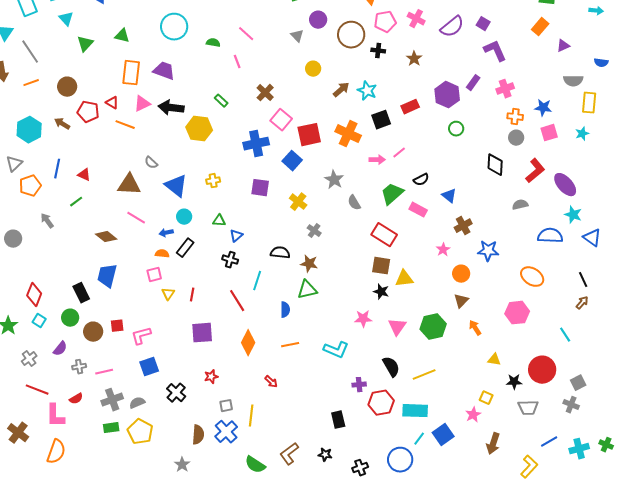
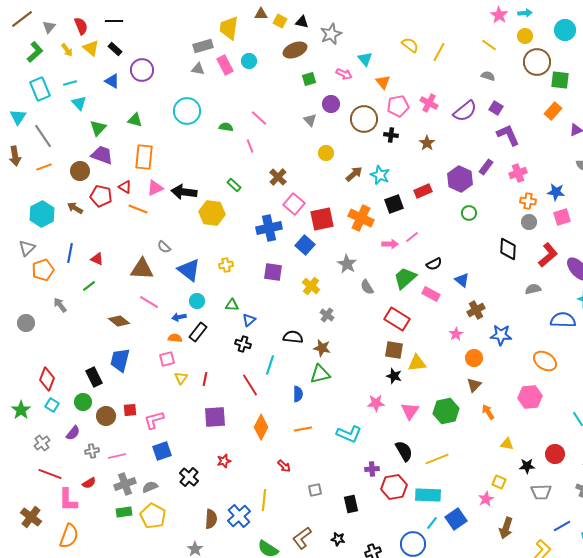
purple trapezoid: (164, 71) -> (102, 155), moved
red circle: (542, 370) -> (555, 454), size x0.7
gray square: (226, 406) -> (315, 490), moved

